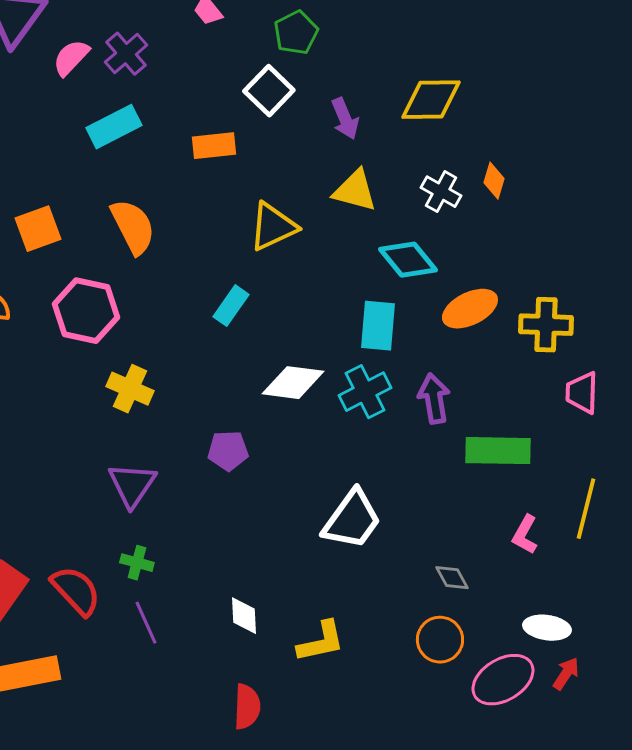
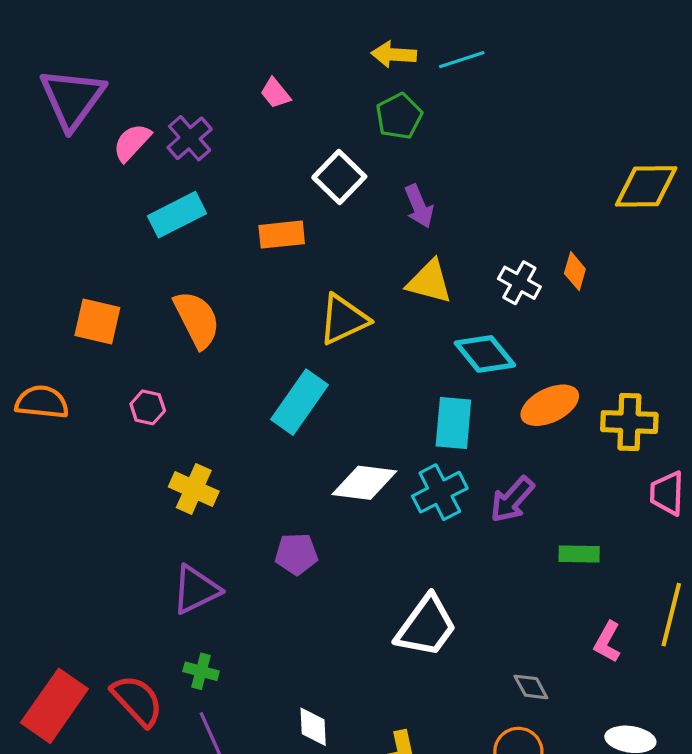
green pentagon: (296, 33) -> (399, 116), moved
yellow diamond: (431, 100) -> (646, 186), moved
orange square: (38, 229) -> (97, 321), turned 33
cyan rectangle: (231, 306) -> (300, 402), size x1.5
pink hexagon: (86, 311) -> (148, 407), size x0.5
purple arrow: (434, 399) -> (512, 500), turned -129
green rectangle: (498, 451) -> (579, 554), size x0.6
purple triangle: (132, 485) -> (196, 590), turned 30

